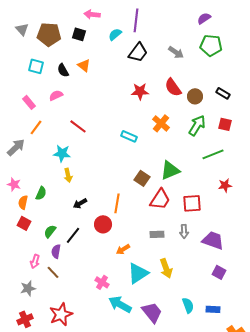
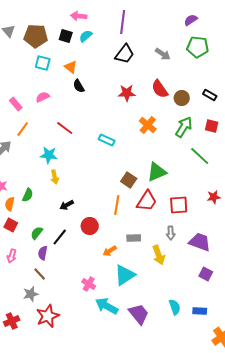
cyan semicircle: (115, 34) -> (86, 36), moved
cyan square: (36, 66) -> (43, 63), moved
black semicircle: (63, 70) -> (79, 86), moved
cyan rectangle: (129, 136) -> (107, 140), moved
green line: (213, 154) -> (200, 156), turned 65
red star: (225, 185) -> (214, 197), moved
orange line: (117, 203) -> (117, 205), moved
gray rectangle: (157, 234) -> (134, 238), moved
pink arrow: (35, 261) -> (12, 256), moved
yellow arrow: (166, 268) -> (159, 255), moved
gray star: (28, 288) -> (31, 294), moved

